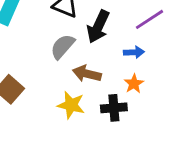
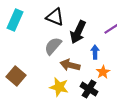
blue arrow: (134, 52) -> (95, 52), moved, turned -88
black cross: (114, 108) -> (89, 89), turned 36

